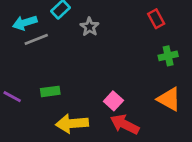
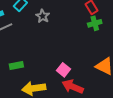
green cross: (168, 56) -> (95, 23), moved

